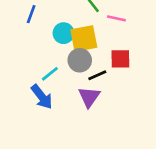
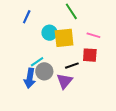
pink line: (116, 18) -> (93, 35), moved
gray circle: (80, 60) -> (44, 71), moved
blue arrow: (42, 97) -> (30, 78), turned 42

